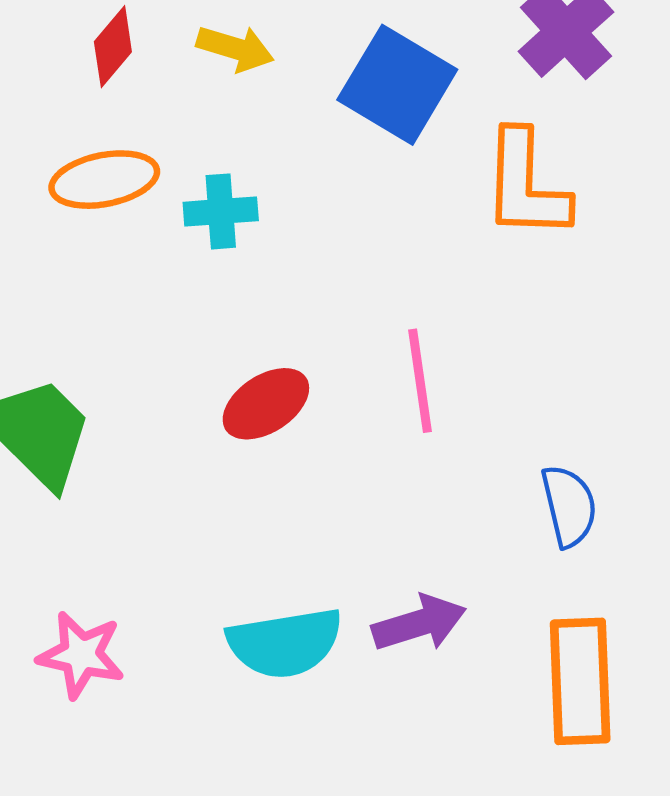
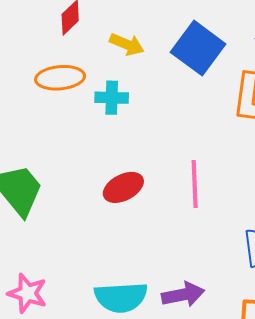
yellow arrow: (235, 48) -> (127, 44), moved

